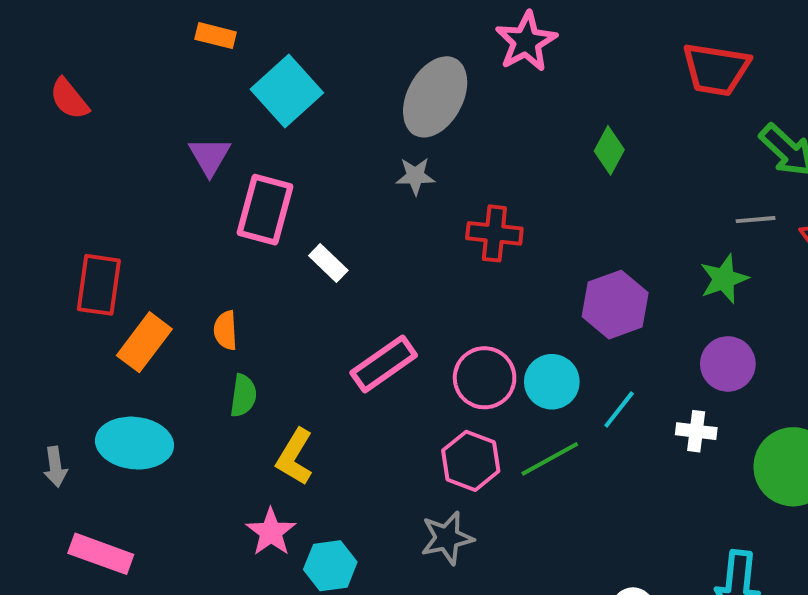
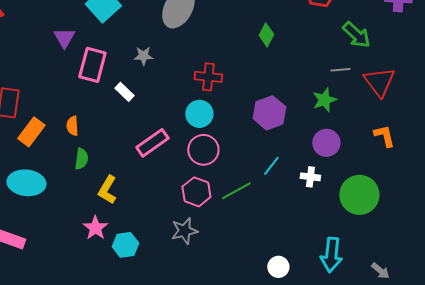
gray star: (415, 176) -> (143, 56), moved
cyan circle: (552, 382) -> (199, 114), moved

